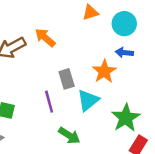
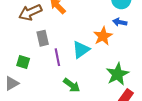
gray rectangle: (67, 79) -> (43, 38), moved
cyan triangle: (88, 100) -> (81, 50), moved

